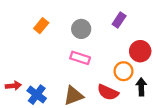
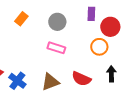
purple rectangle: (119, 20) -> (91, 14), turned -32
red circle: (140, 51) -> (110, 27), moved
orange circle: (123, 71) -> (99, 47), moved

